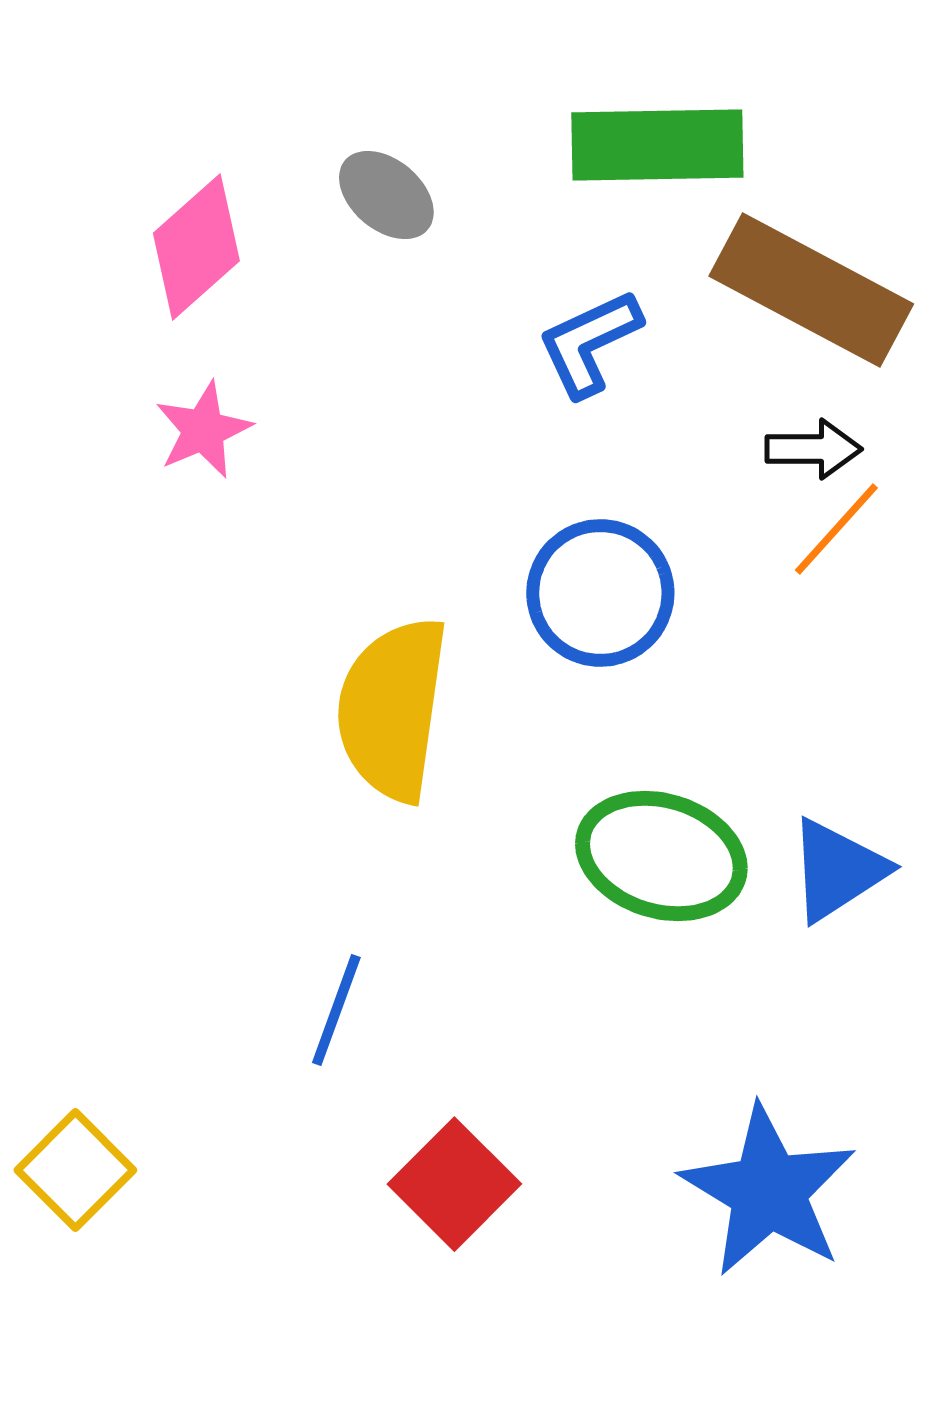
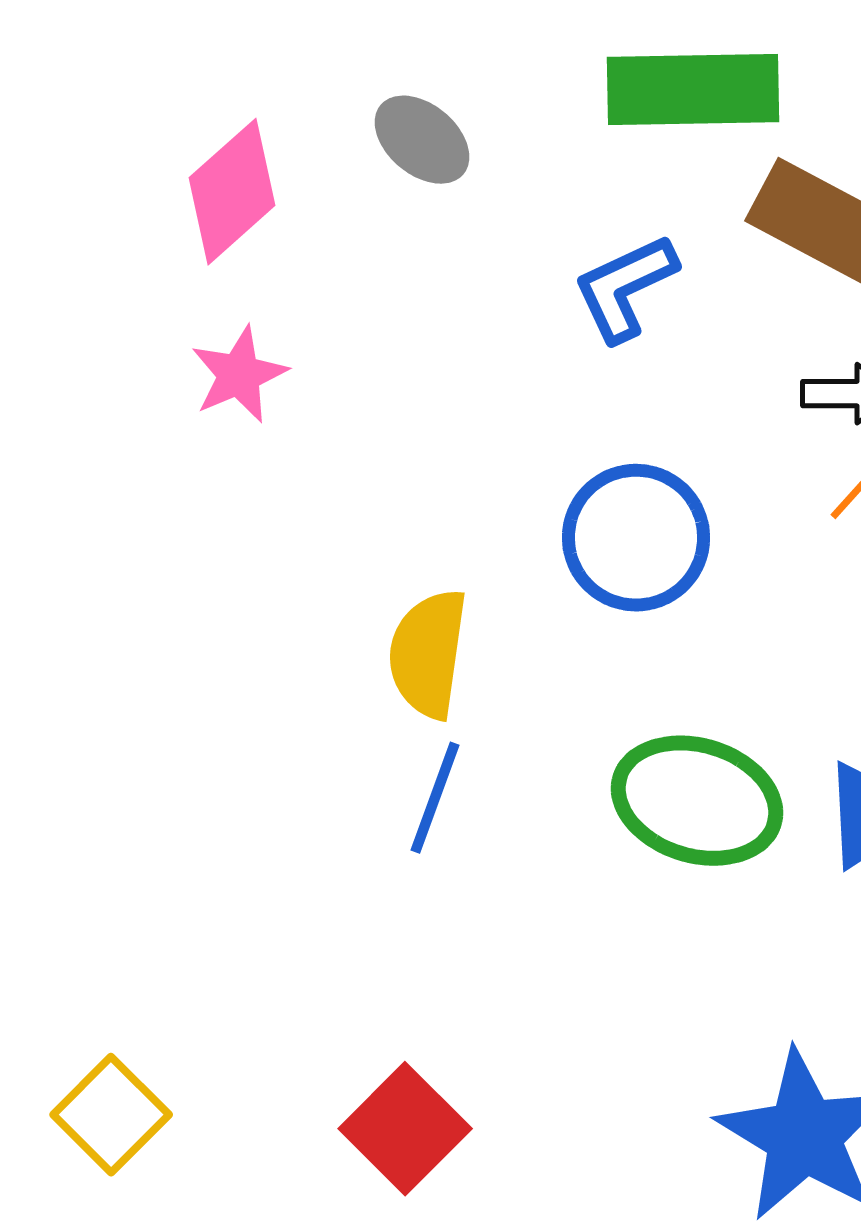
yellow semicircle: (392, 709) -> (428, 654), size x0.7
blue line: (336, 1010) -> (435, 798), moved
red square: (454, 1184) -> (405, 1129), moved

